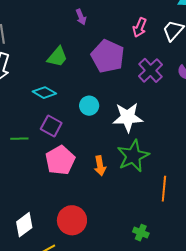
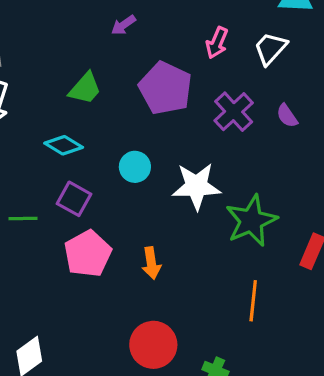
purple arrow: (81, 17) -> (123, 25), turned 77
green star: (133, 156) -> (251, 221), moved
red circle: (72, 220) -> (153, 345), moved

